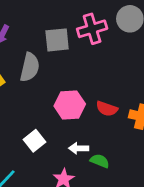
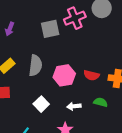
gray semicircle: (30, 67) -> (35, 65), moved
green semicircle: (100, 161) -> (101, 102), moved

